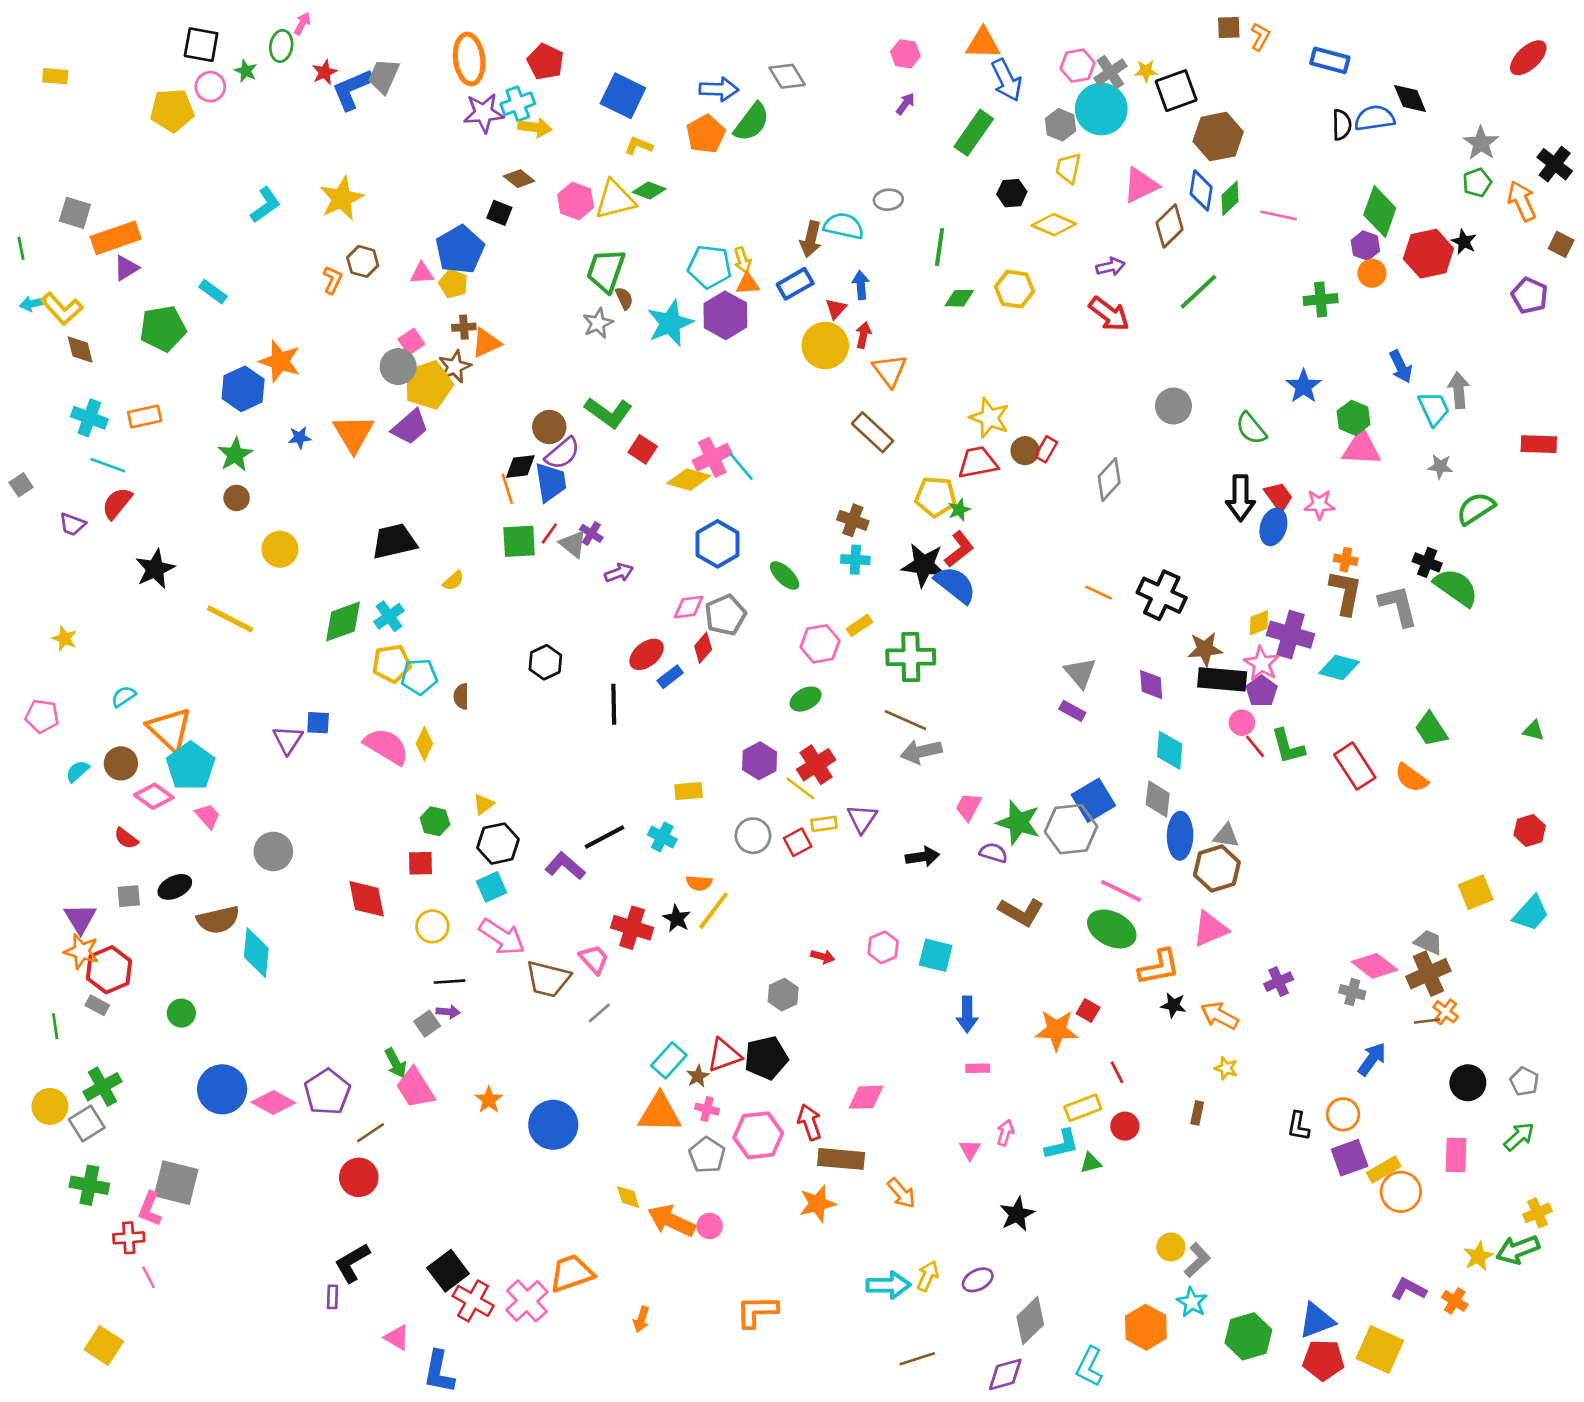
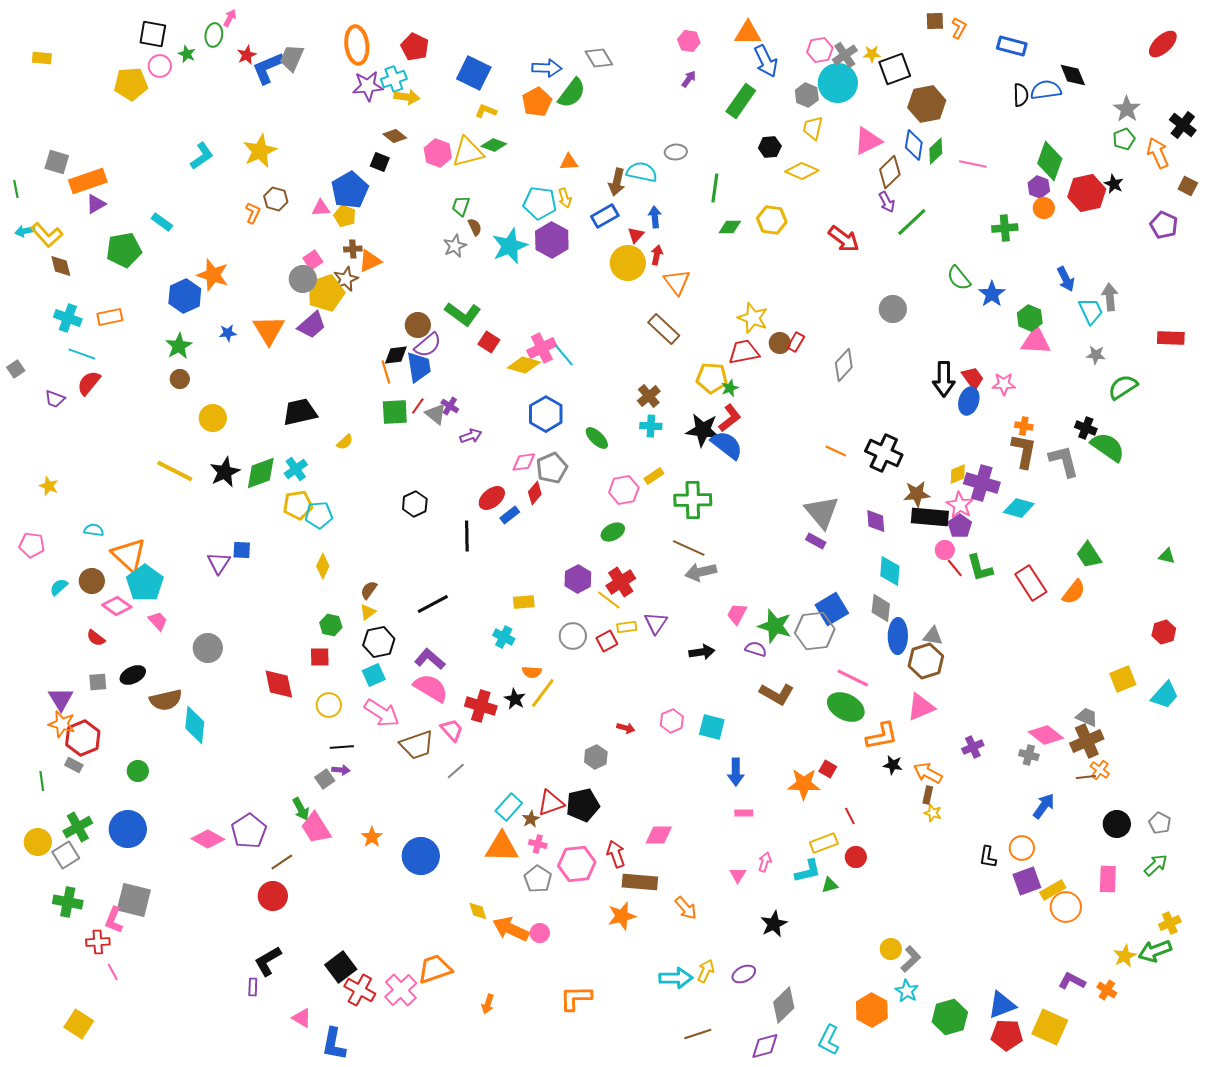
purple arrow: (1110, 267) -> (887, 202), moved, turned 75
green trapezoid: (606, 271) -> (461, 206), size x0.6
orange triangle: (748, 284) -> (569, 162), moved
green semicircle: (1251, 428) -> (959, 278), moved
brown cross: (853, 520) -> (649, 396), turned 30
black star: (155, 569) -> (225, 472), moved
gray triangle: (1080, 673) -> (822, 512), size x1.4
cyan semicircle: (124, 696) -> (94, 530), turned 42
brown semicircle: (461, 696) -> (369, 590), moved, turned 36
pink semicircle: (386, 746) -> (431, 688), moved
orange semicircle: (1411, 778) -> (1074, 592), turned -88
black line: (604, 837) -> (433, 604), moved
brown trapezoid: (548, 979) -> (417, 745), turned -33
blue circle: (222, 1089) -> (128, 829), moved
brown rectangle: (1197, 1113) -> (928, 795), moved

